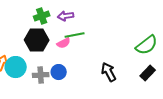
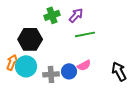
purple arrow: (66, 16) -> (76, 15), turned 140
black hexagon: (37, 40) -> (30, 39), moved
pink semicircle: (64, 43) -> (84, 65), moved

